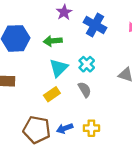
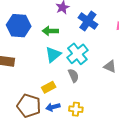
cyan cross: (87, 64) -> (77, 54), size x1.5
yellow rectangle: (52, 94) -> (49, 87), moved

